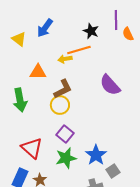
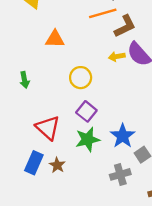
yellow arrow: (65, 59) -> (117, 57), moved
brown L-shape: (63, 89) -> (125, 26), moved
green arrow: (20, 100) -> (25, 80), moved, size x0.6

